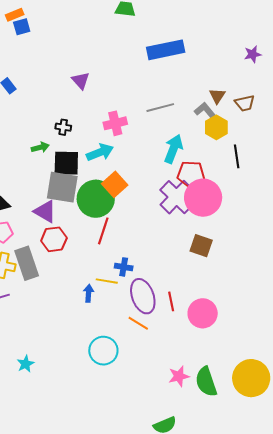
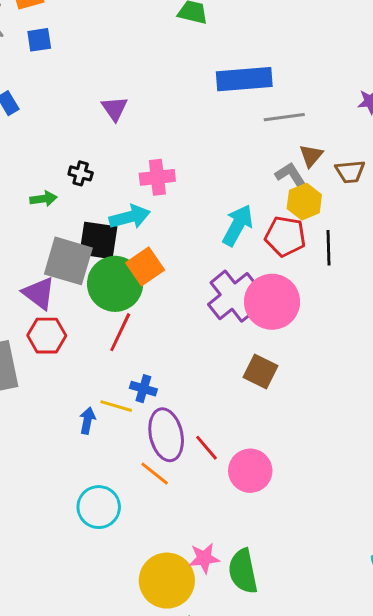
blue square: (22, 27) -> (39, 40), moved
gray line: (160, 108) -> (284, 117), moved
black square: (66, 163) -> (98, 240), moved
red pentagon: (191, 174) -> (285, 236), moved
red line: (171, 301) -> (206, 448), turned -36
yellow circle: (251, 378) -> (167, 581), moved

